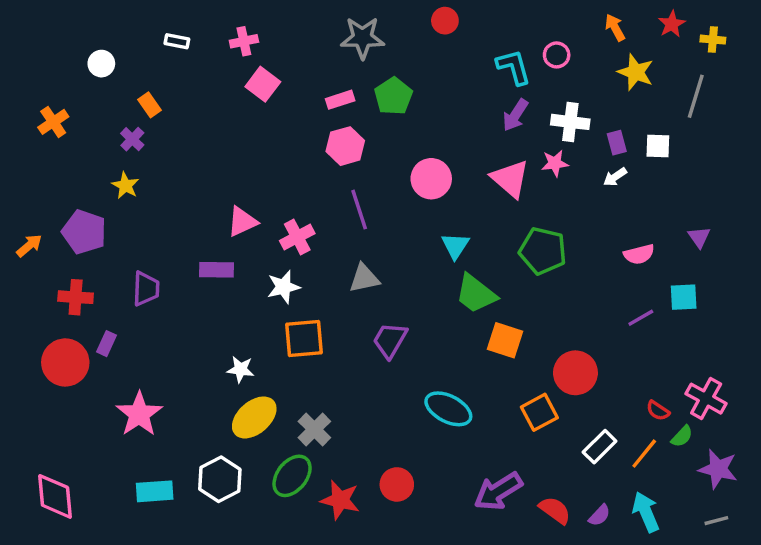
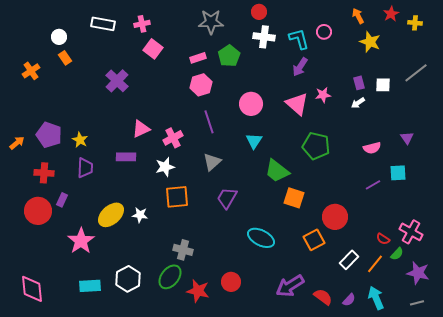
white rectangle: (177, 41) -> (103, 24), size x1.6
gray line: (696, 96) -> (416, 73), moved, turned 35
orange rectangle: (149, 105) -> (65, 58), moved
white cross: (570, 122) -> (264, 37), moved
purple cross: (132, 139) -> (117, 81), moved, size x1.6
yellow star: (125, 186) -> (80, 140), moved
cyan triangle: (455, 246) -> (254, 141), moved
gray triangle: (364, 278) -> (212, 162), turned -30
yellow ellipse: (254, 417) -> (111, 215), moved
gray cross: (314, 429) -> (183, 250), turned -30

